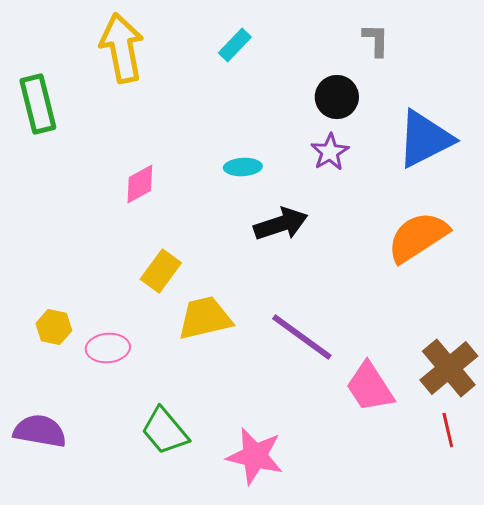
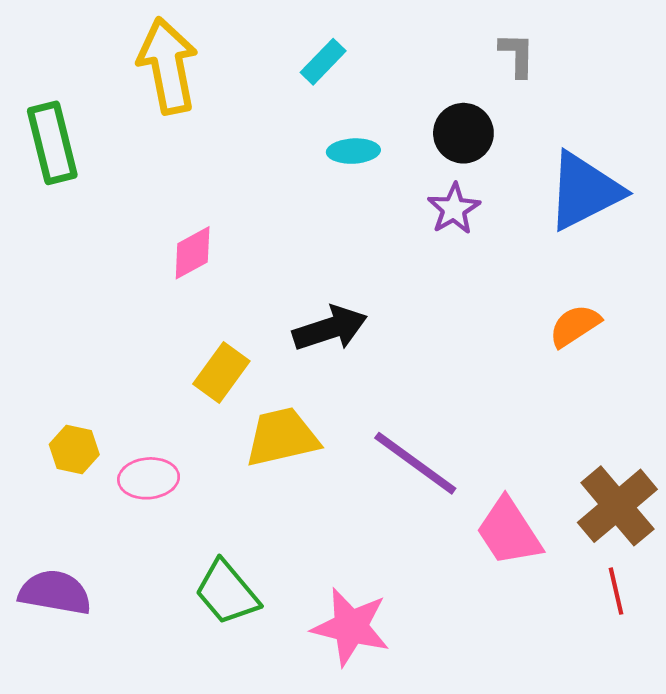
cyan ellipse: (243, 167) -> (353, 151), moved
black arrow: (281, 224) -> (330, 328), moved
orange semicircle: (418, 237) -> (575, 326), size x0.6

